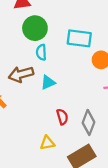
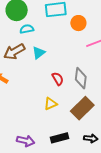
cyan semicircle: (41, 52) -> (27, 29), turned 96

